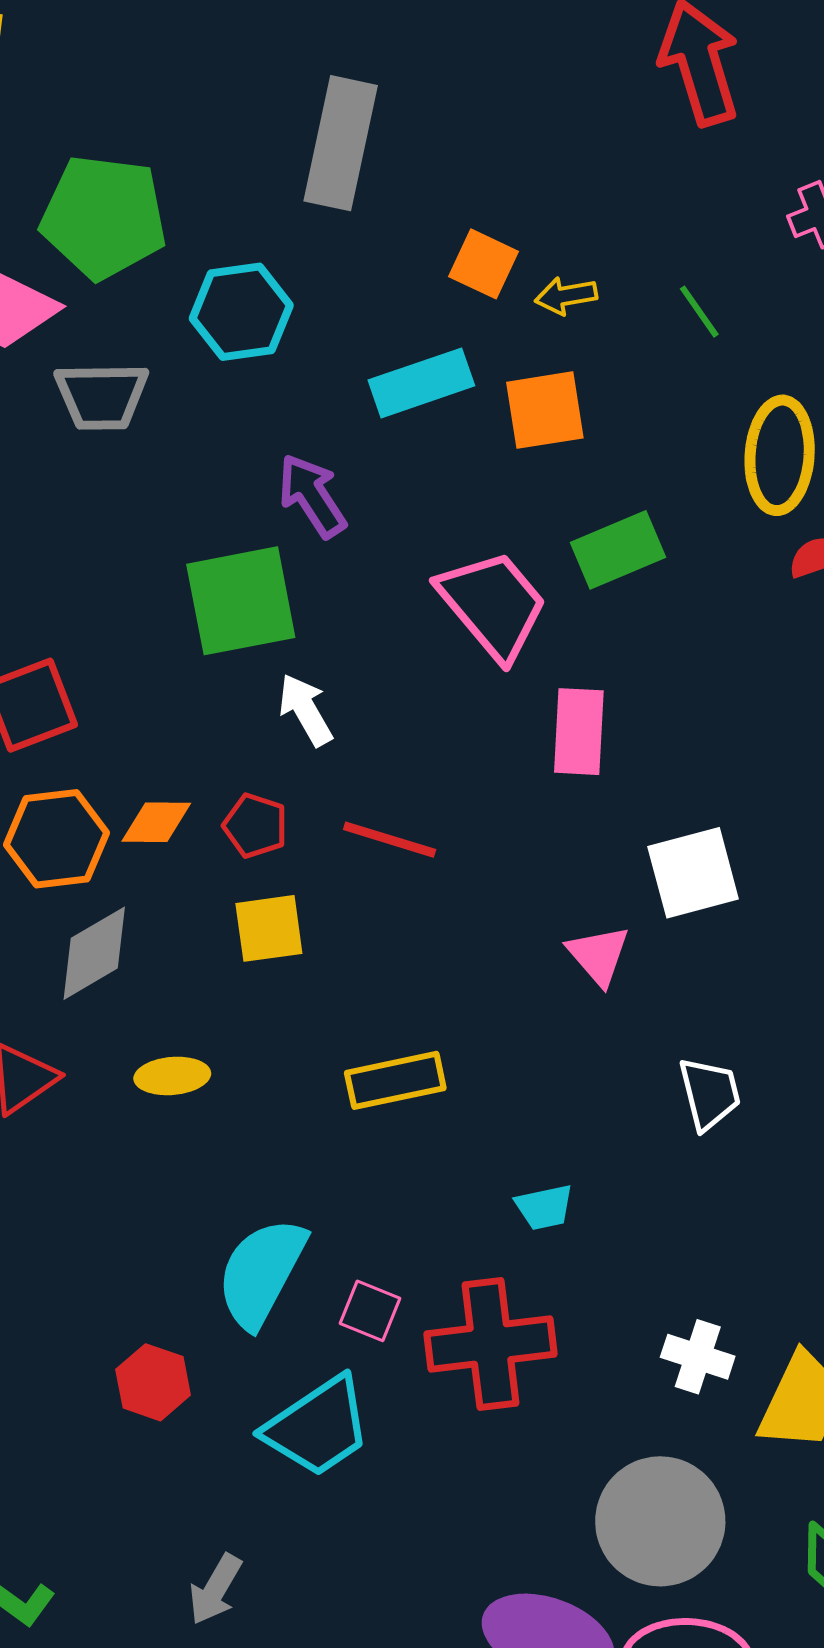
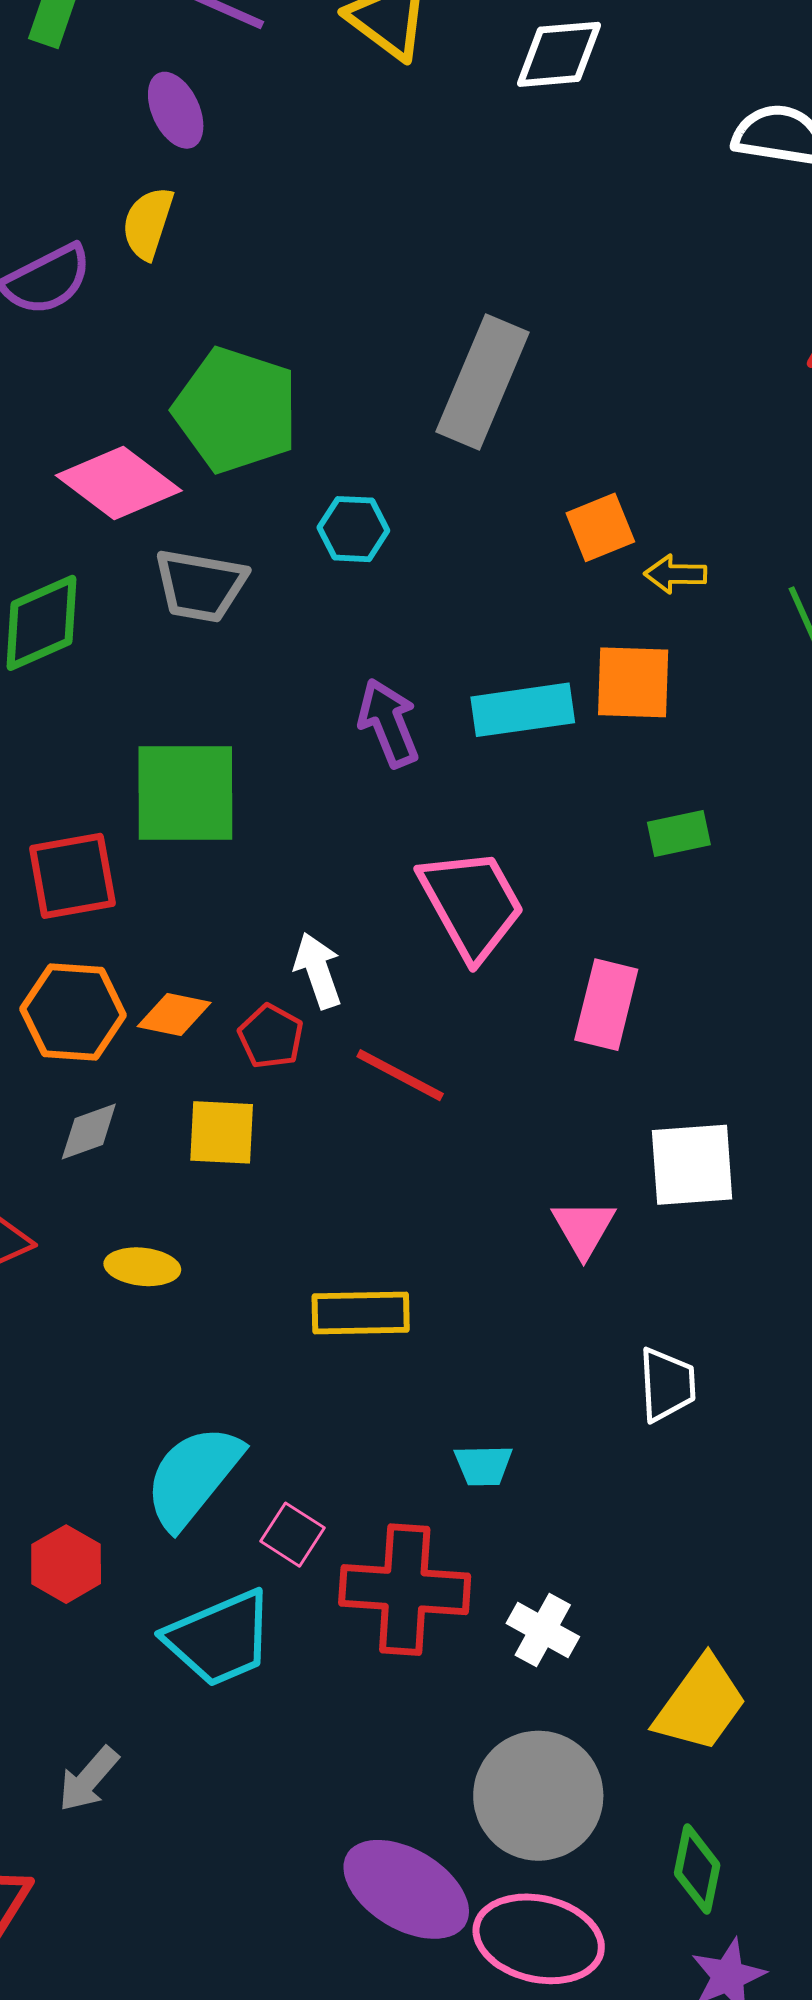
orange square: (484, 264) -> (600, 527), turned 32
cyan hexagon: (241, 312) -> (353, 529), size x0.7
cyan rectangle: (421, 383) -> (523, 710), moved
green rectangle: (618, 550) -> (679, 834), size x0.7
green square: (241, 601) -> (185, 793), moved
pink trapezoid: (493, 605) -> (472, 904), moved
white arrow: (305, 710) -> (318, 971), moved
yellow square: (269, 928) -> (222, 1132), moved
gray diamond: (94, 953) -> (89, 1132), size x0.7
white cross: (698, 1357) -> (543, 1630), moved

